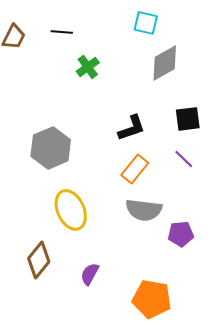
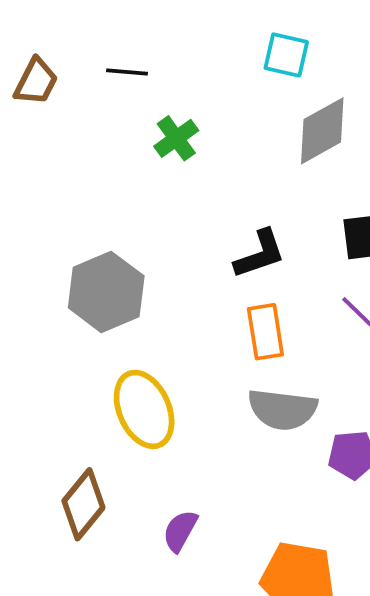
orange rectangle: (135, 169) -> (265, 332), turned -48

